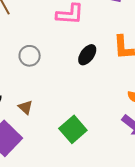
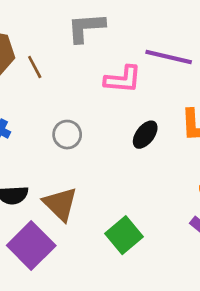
brown triangle: (25, 107) -> (60, 204), size x1.8

